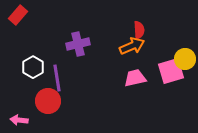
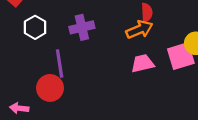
white hexagon: (33, 67) -> (35, 27), moved

